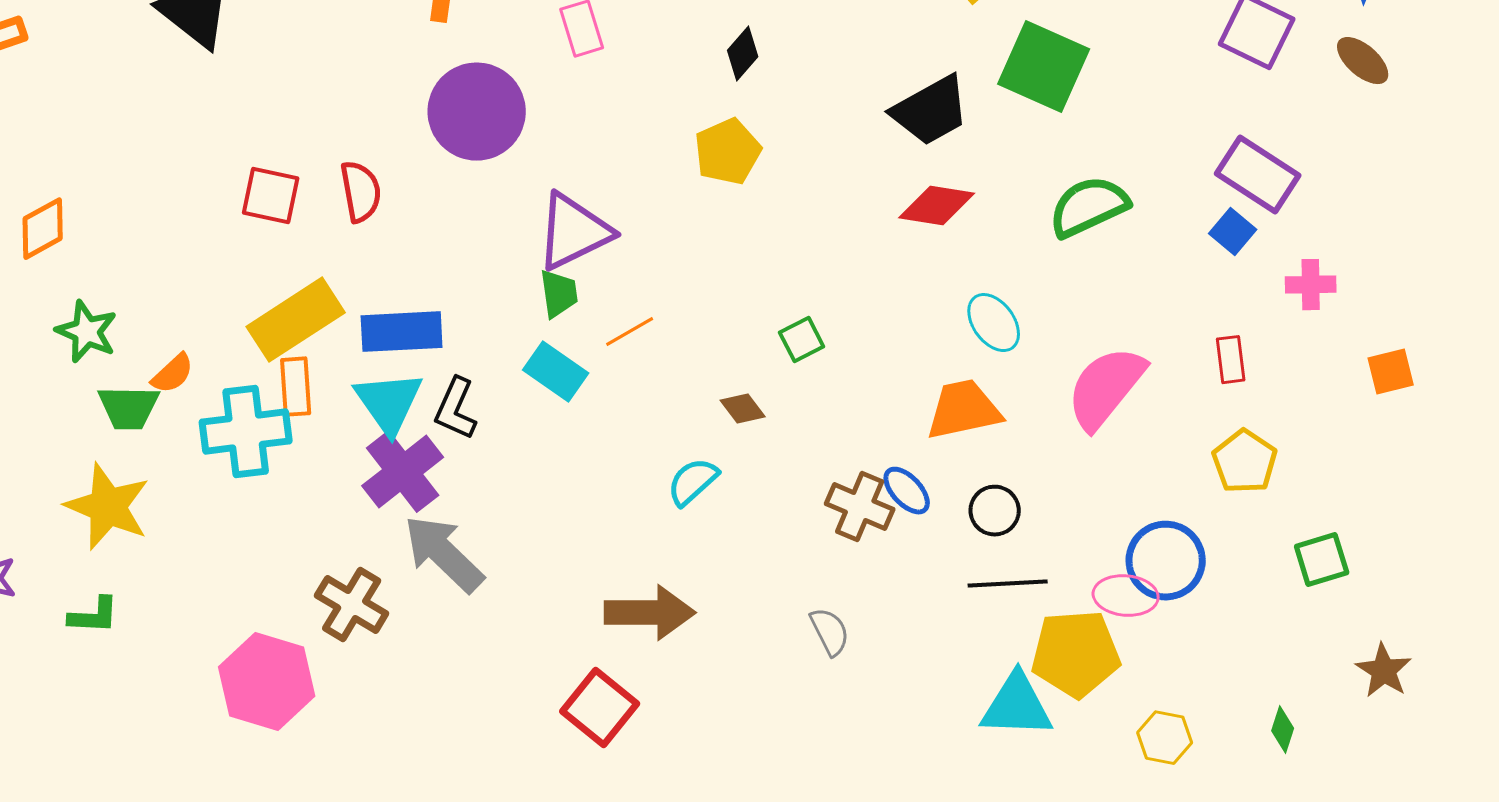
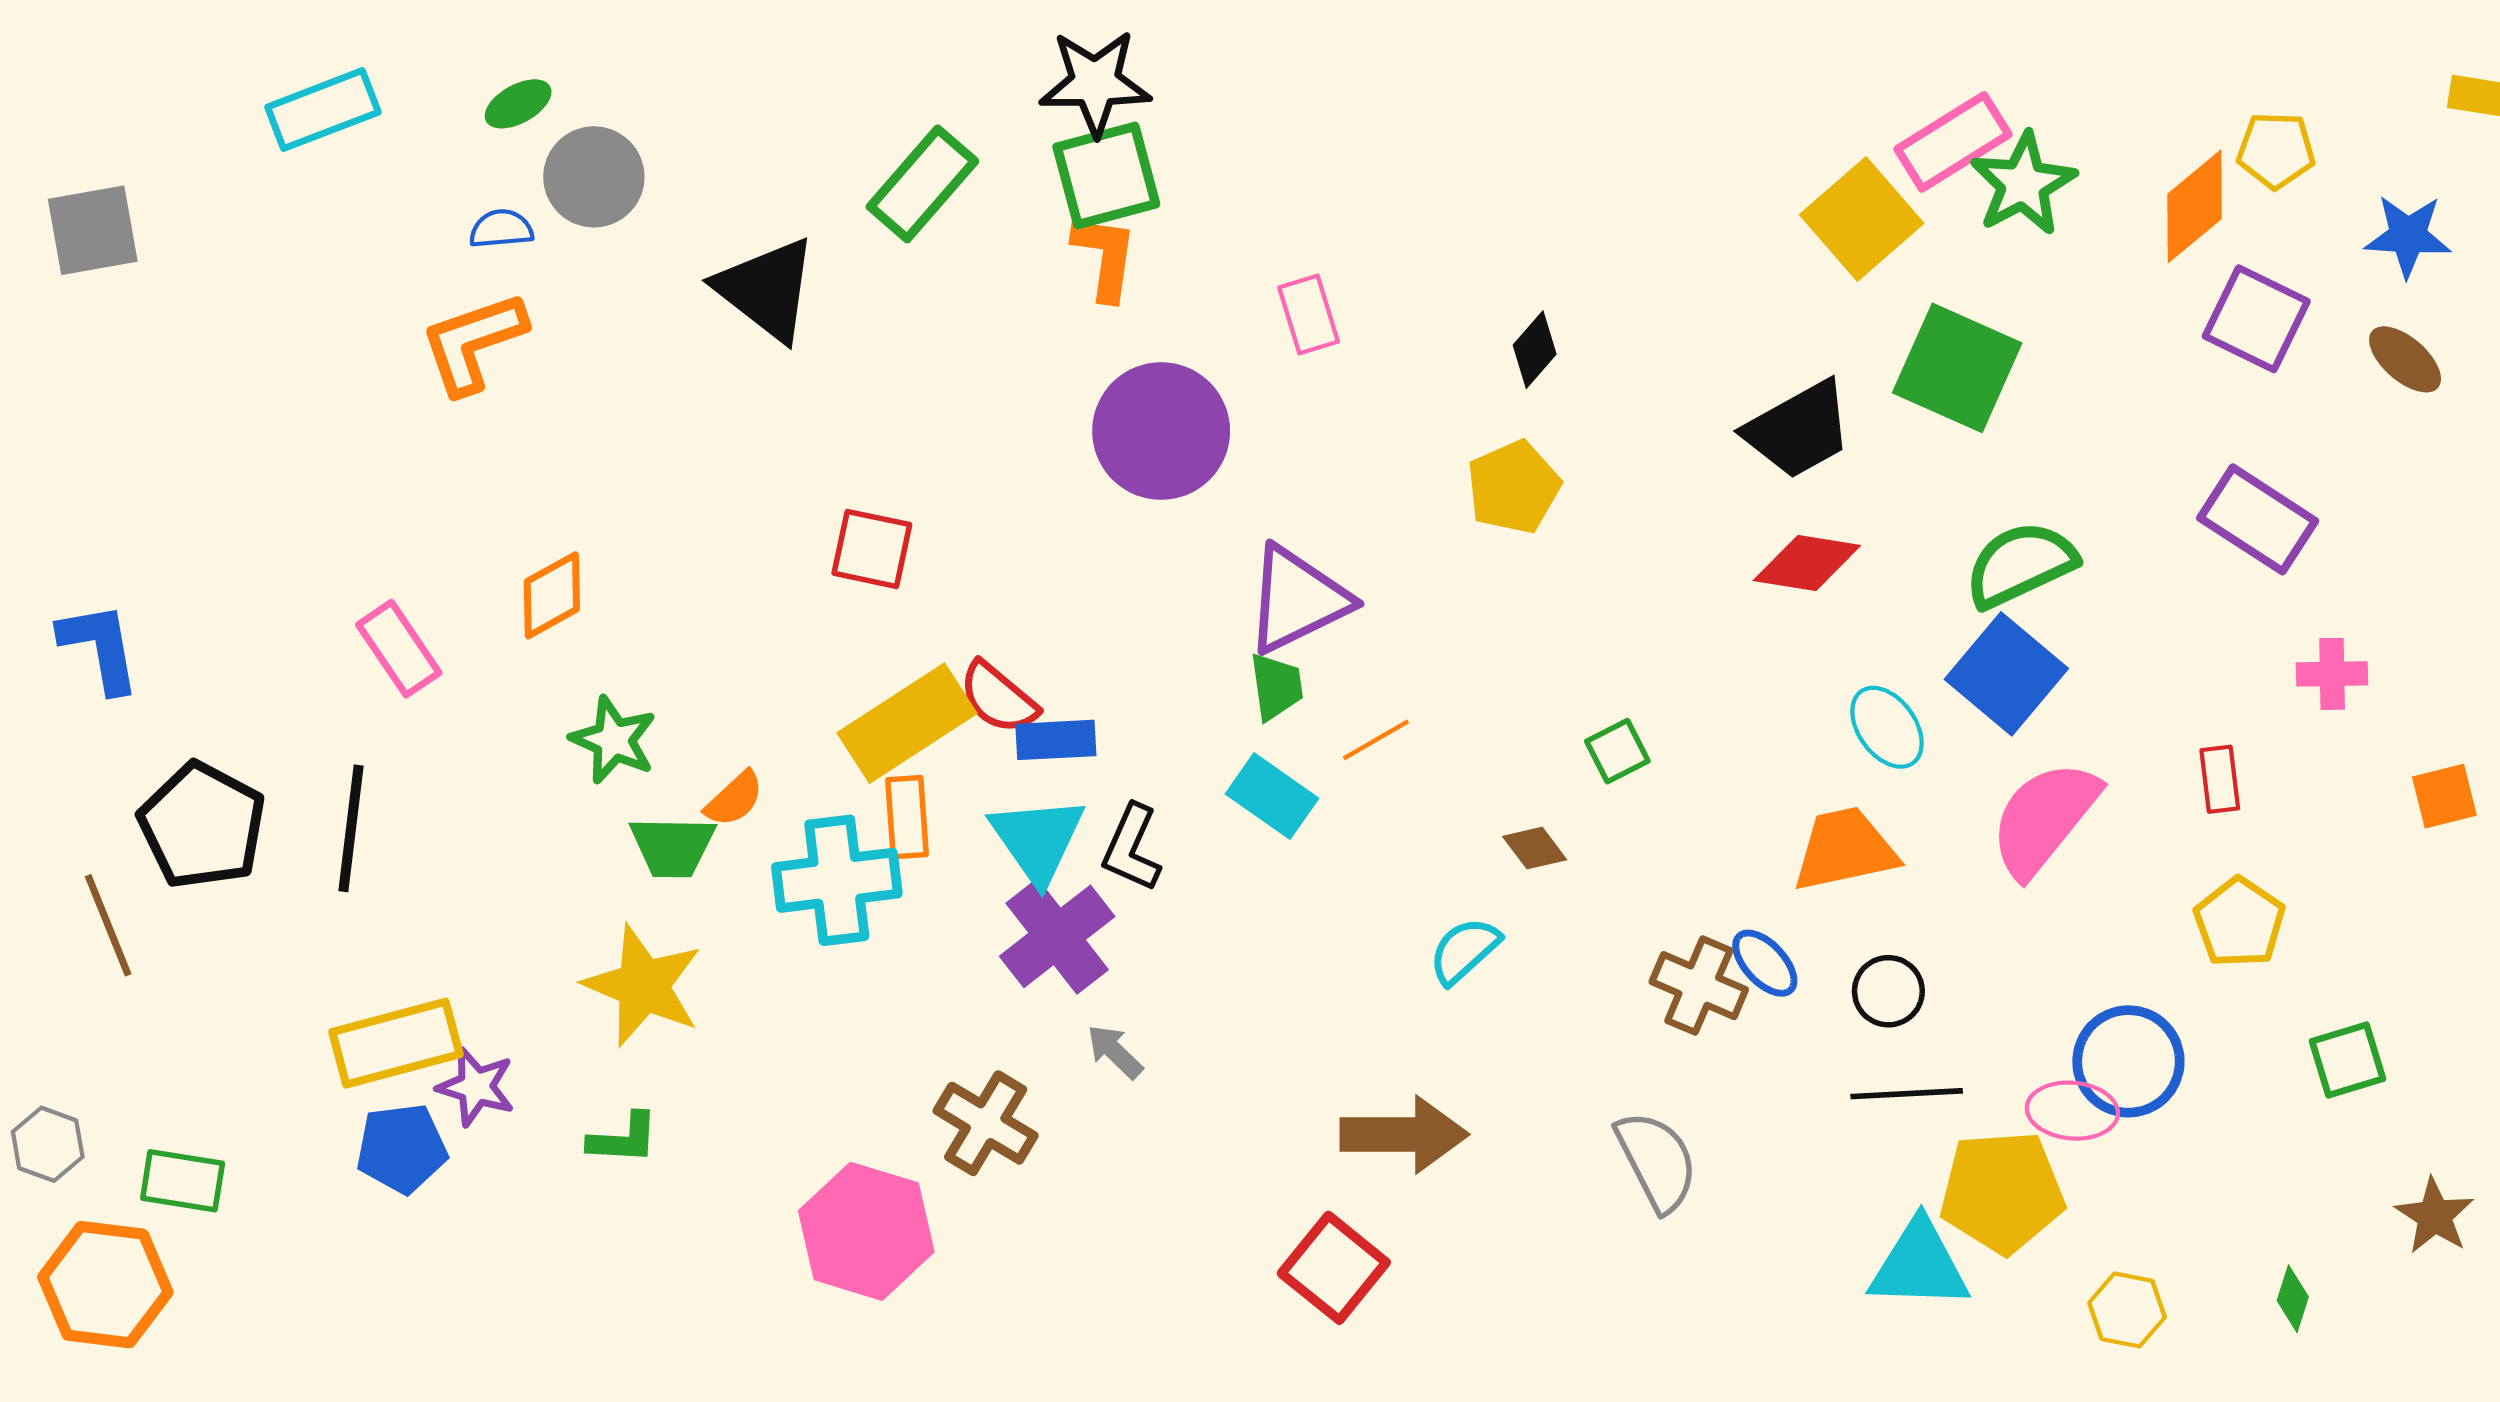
red semicircle: (361, 192) -> (998, 698), moved, turned 140
blue square: (1233, 232) -> (2006, 674), moved, size x1.8
blue rectangle: (402, 332) -> (1056, 740), size x0.7
gray arrow: (444, 554) -> (1115, 1052), size x0.5
gray semicircle: (830, 632) -> (1657, 1161), size x1.5

